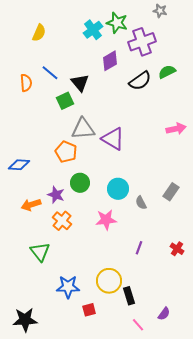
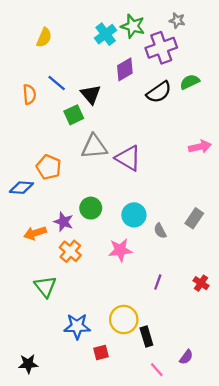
gray star: (160, 11) -> (177, 20), moved
orange pentagon: (66, 152) -> (49, 167), moved
black star: (25, 320) -> (28, 364), size x0.7

